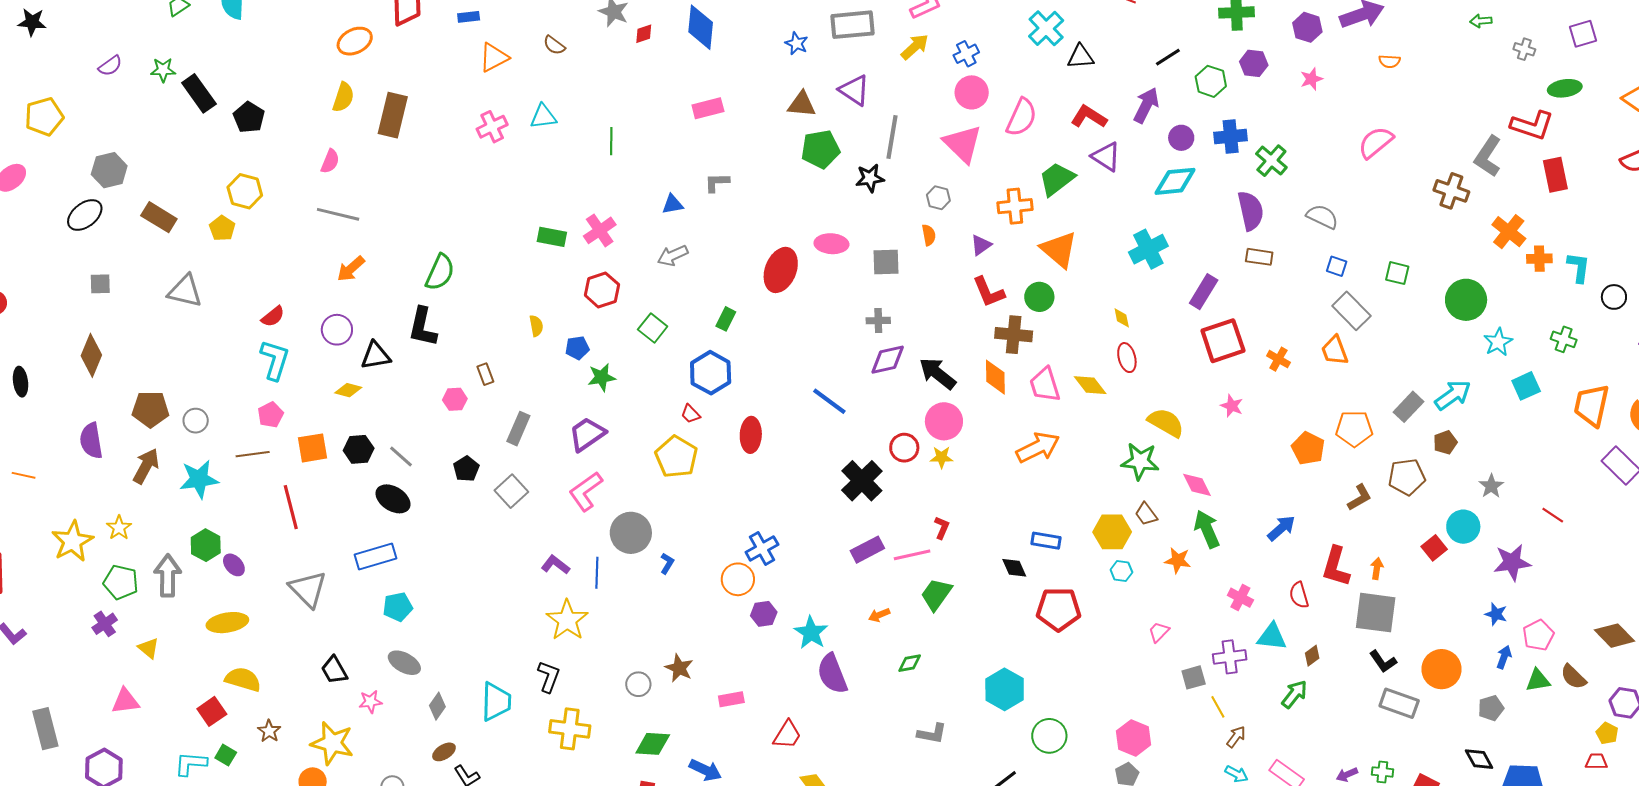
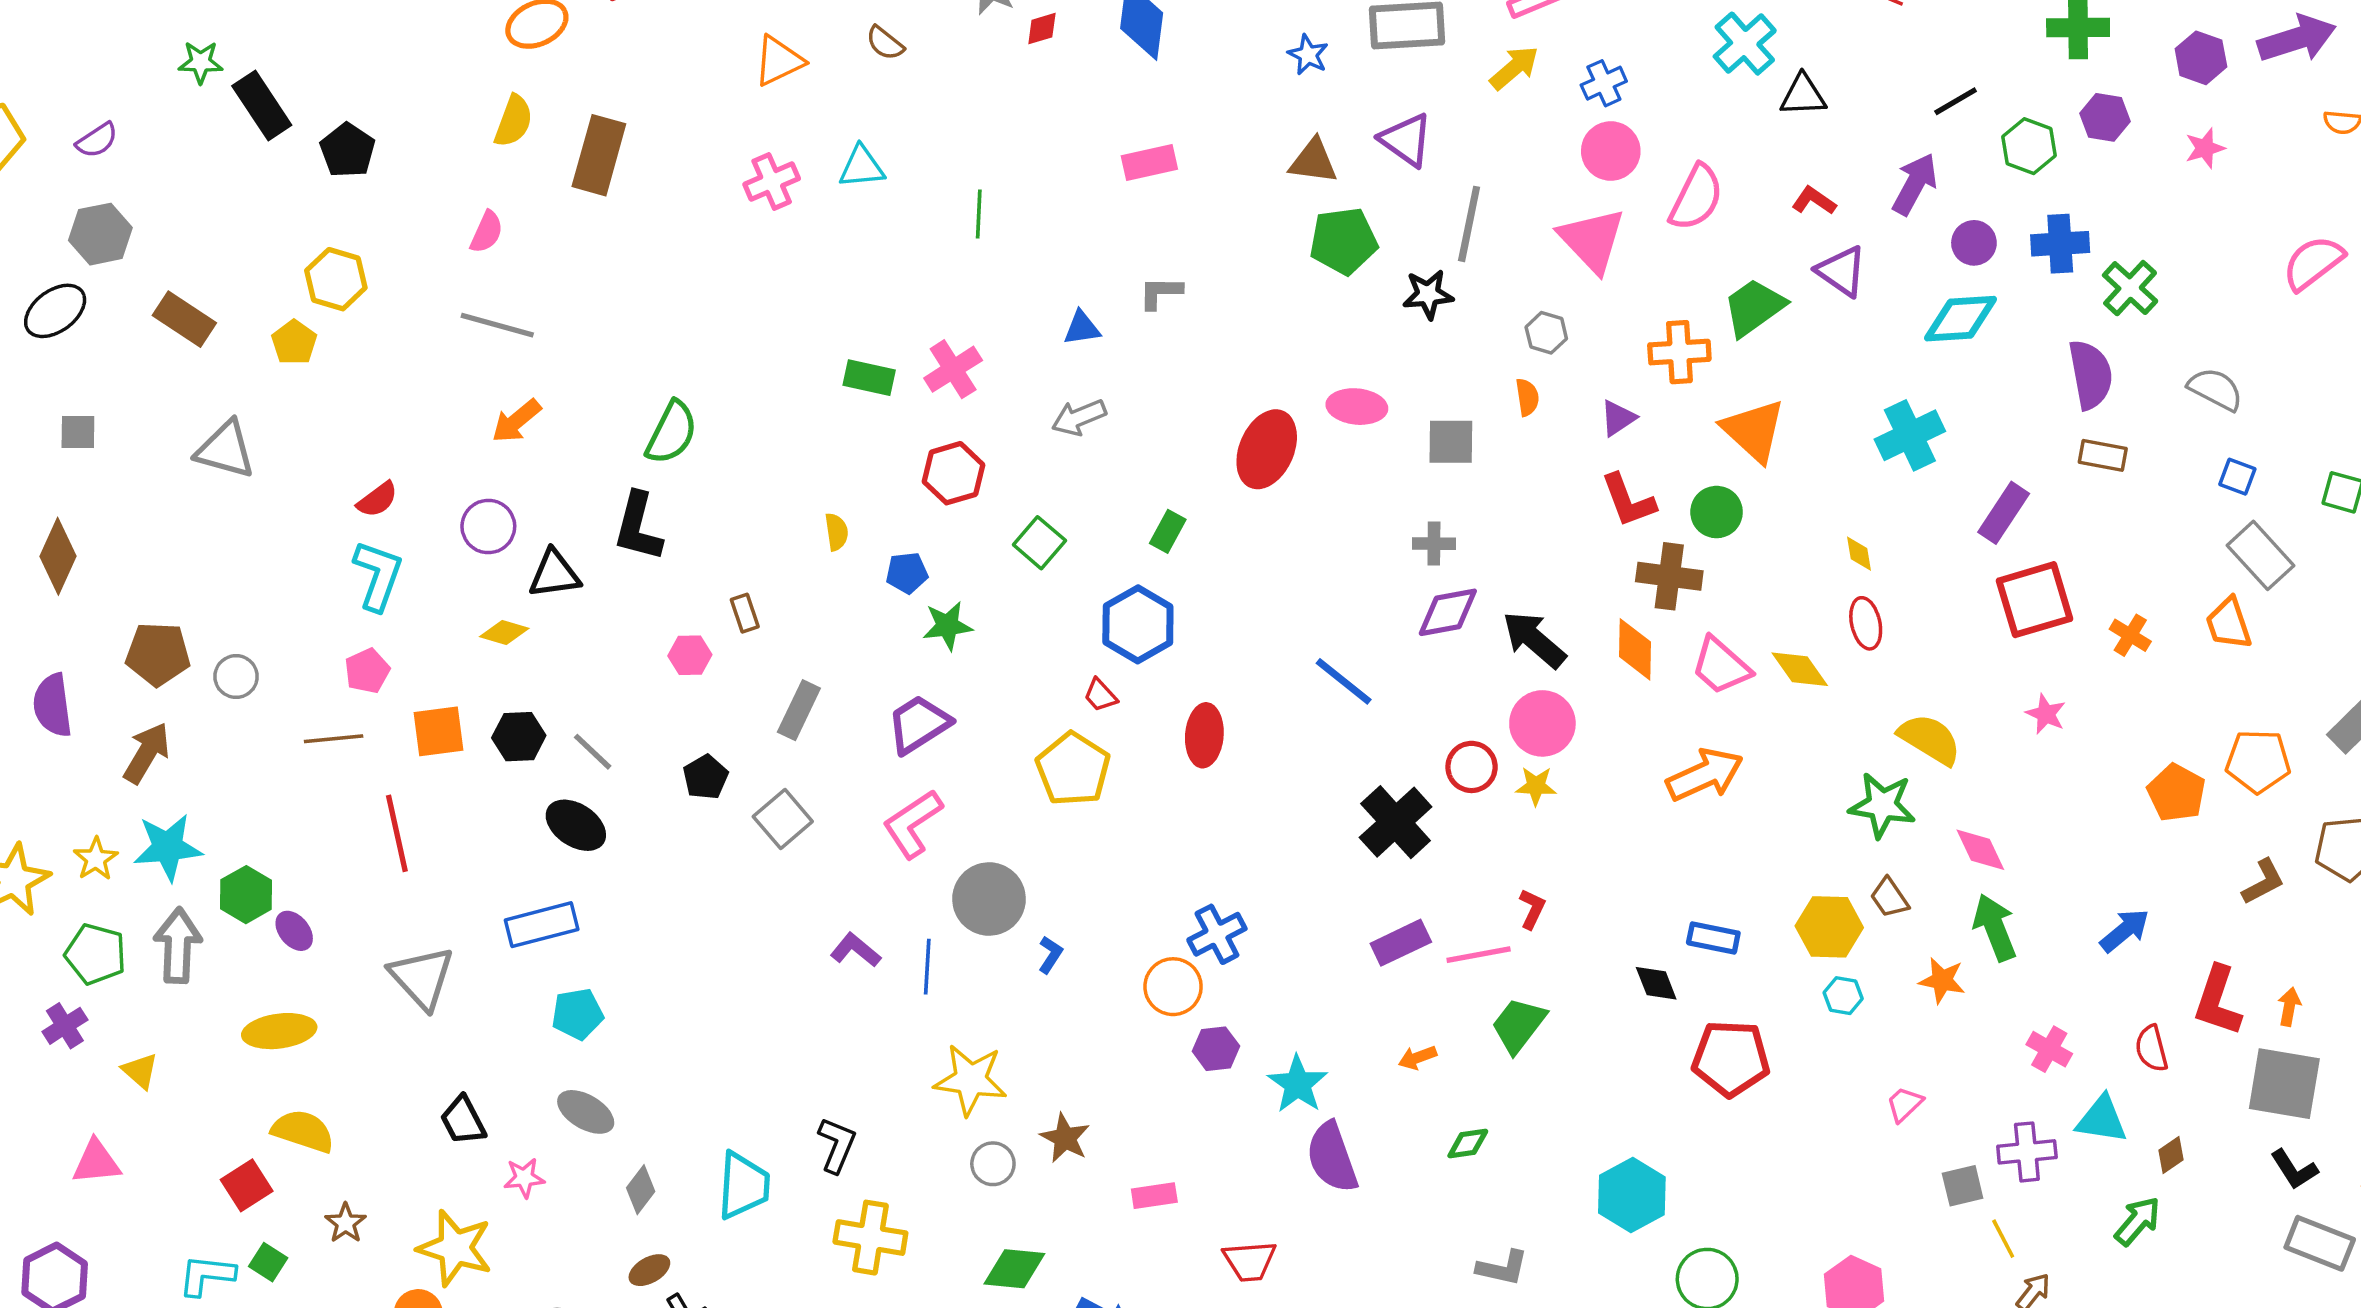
purple semicircle: (110, 66) -> (97, 140), moved
red L-shape: (1089, 117) -> (1814, 201), size x0.7
pink trapezoid: (1045, 385) -> (1721, 666), turned -33
cyan star: (199, 479) -> (168, 847), moved
yellow star: (567, 620) -> (970, 1080), moved, turned -30
red trapezoid: (787, 735) -> (1250, 1261), turned 52

